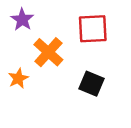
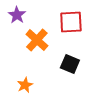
orange star: (18, 78) -> (25, 85), moved

